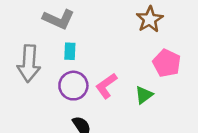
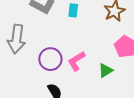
cyan rectangle: (70, 51) -> (73, 10), moved

